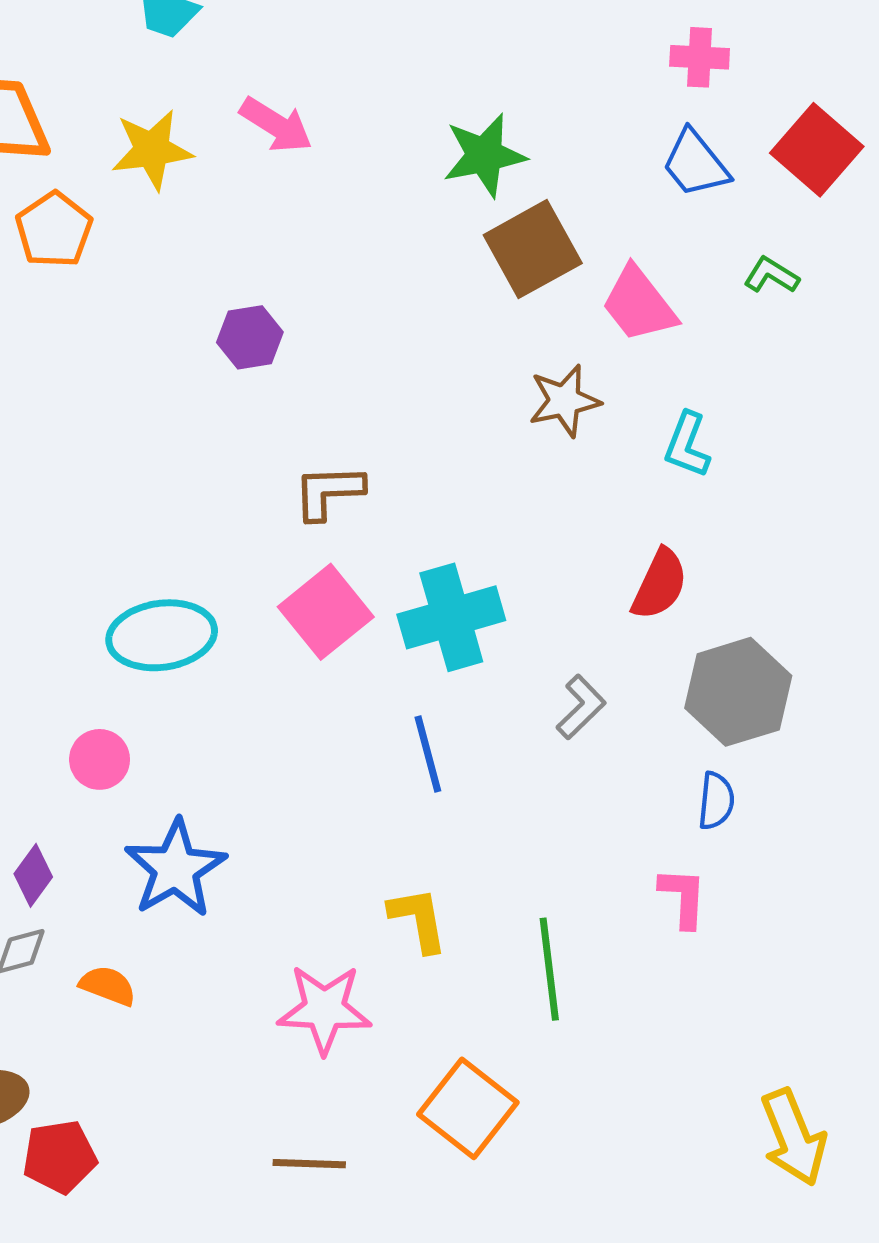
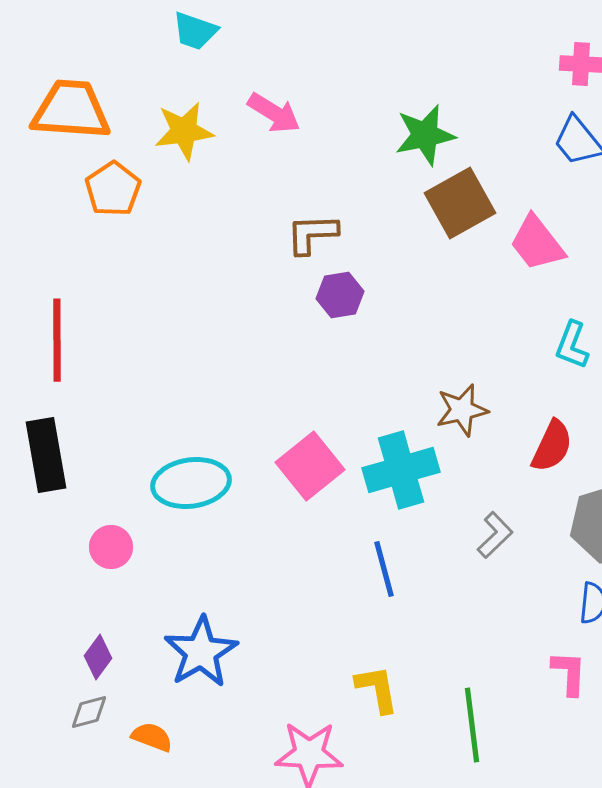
purple hexagon: (250, 337) -> (340, 295), moved
brown star: (564, 401) -> (462, 410), moved
brown L-shape: (329, 492) -> (312, 234), moved
pink circle: (100, 759) -> (111, 547), moved

